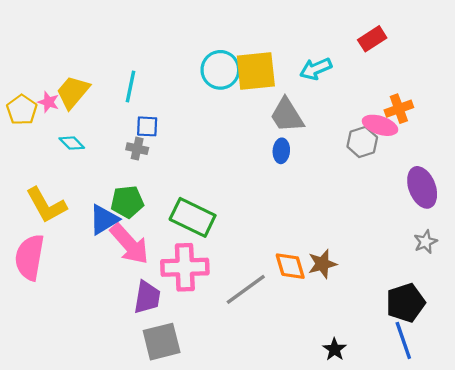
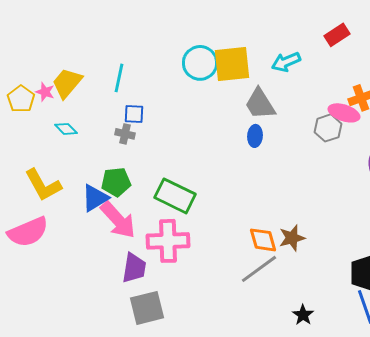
pink semicircle: (30, 257) -> (28, 232), turned -123
gray line: (246, 289) -> (259, 269), moved

